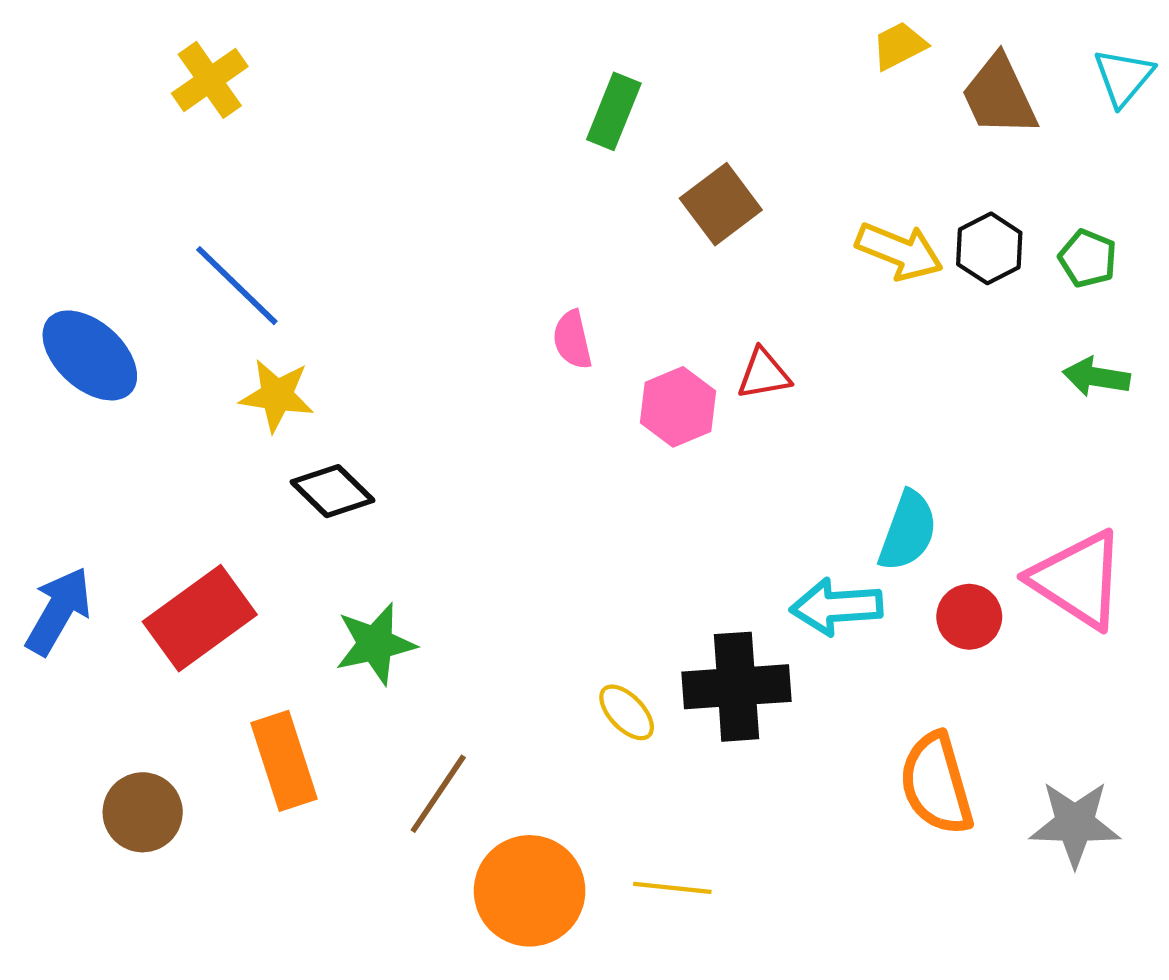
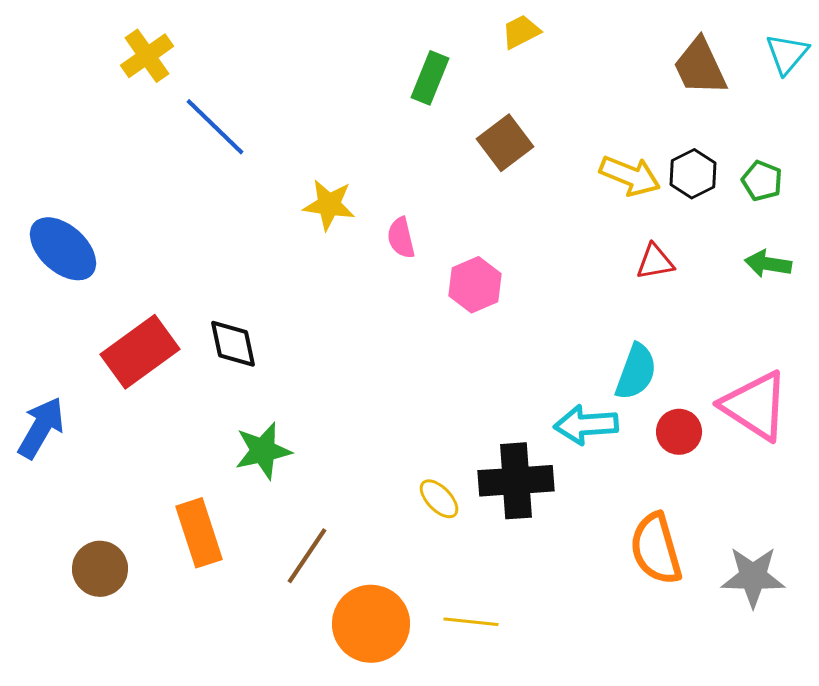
yellow trapezoid: (899, 46) -> (521, 32), moved
blue line: (237, 286) -> (215, 127), moved
red triangle: (764, 374) -> (655, 262), moved
yellow star: (277, 395) -> (329, 205), moved
black diamond: (333, 491) -> (233, 344), turned 34
red rectangle: (200, 618) -> (140, 352), moved

